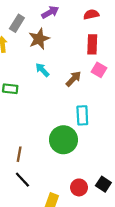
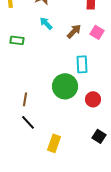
pink square: (99, 70) -> (97, 32), moved
black square: (103, 184) -> (99, 136), moved
red circle: (79, 187) -> (93, 99), moved

